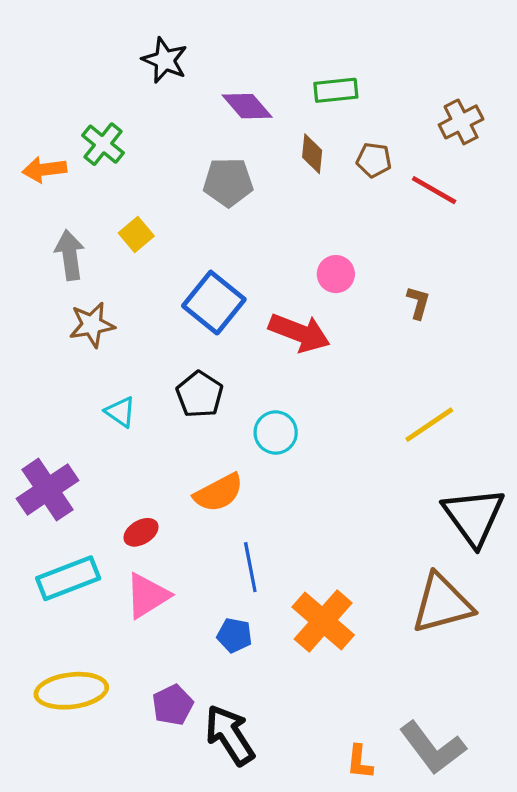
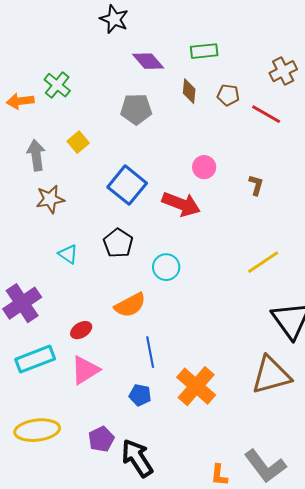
black star: (165, 60) -> (114, 19), moved

